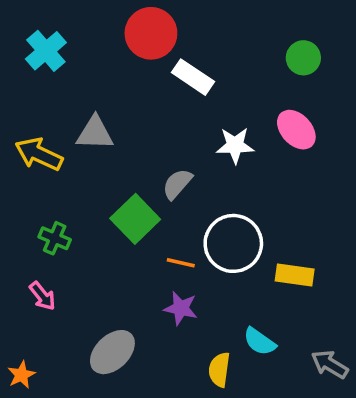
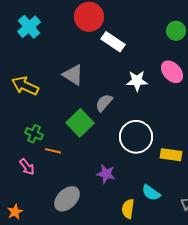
gray triangle: (95, 133) -> (73, 75), moved, turned 30
orange line: (181, 263) -> (53, 151), moved

